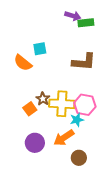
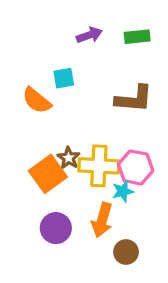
purple arrow: (73, 16) -> (89, 35), moved, turned -35
orange square: (30, 109) -> (48, 174), size x1.6
orange arrow: (64, 138) -> (102, 220), turned -40

